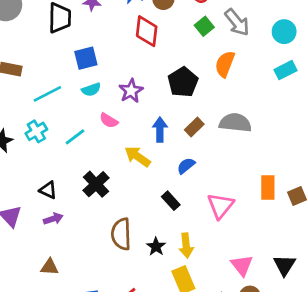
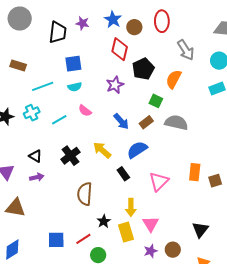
green square: (204, 26) -> (156, 101), moved, turned -32
black pentagon: (183, 82) -> (143, 69), moved
purple star: (131, 91) -> (115, 85), moved
blue arrow: (160, 130) -> (121, 121), turned 132
yellow arrow: (138, 157) -> (102, 150), moved
blue semicircle: (186, 166) -> (137, 150), size x1.5
black star: (156, 247) -> (104, 221), moved
pink triangle: (242, 265) -> (151, 224), moved
brown triangle: (50, 267) -> (15, 208), moved, size x1.5

